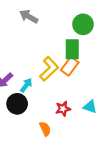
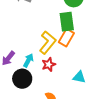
cyan triangle: (90, 107) -> (79, 77), moved
red star: (63, 109) -> (49, 64), moved

